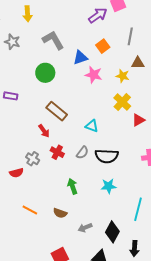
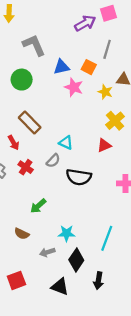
gray line: (130, 36) -> (107, 49), moved
orange square: (103, 46) -> (89, 67), moved, turned -32
yellow cross: (122, 102) -> (115, 121), moved
red triangle: (138, 120) -> (104, 145), moved
gray semicircle: (82, 153) -> (53, 161), moved
green arrow: (72, 186) -> (38, 206), turned -119
cyan star: (109, 186) -> (67, 233), moved

